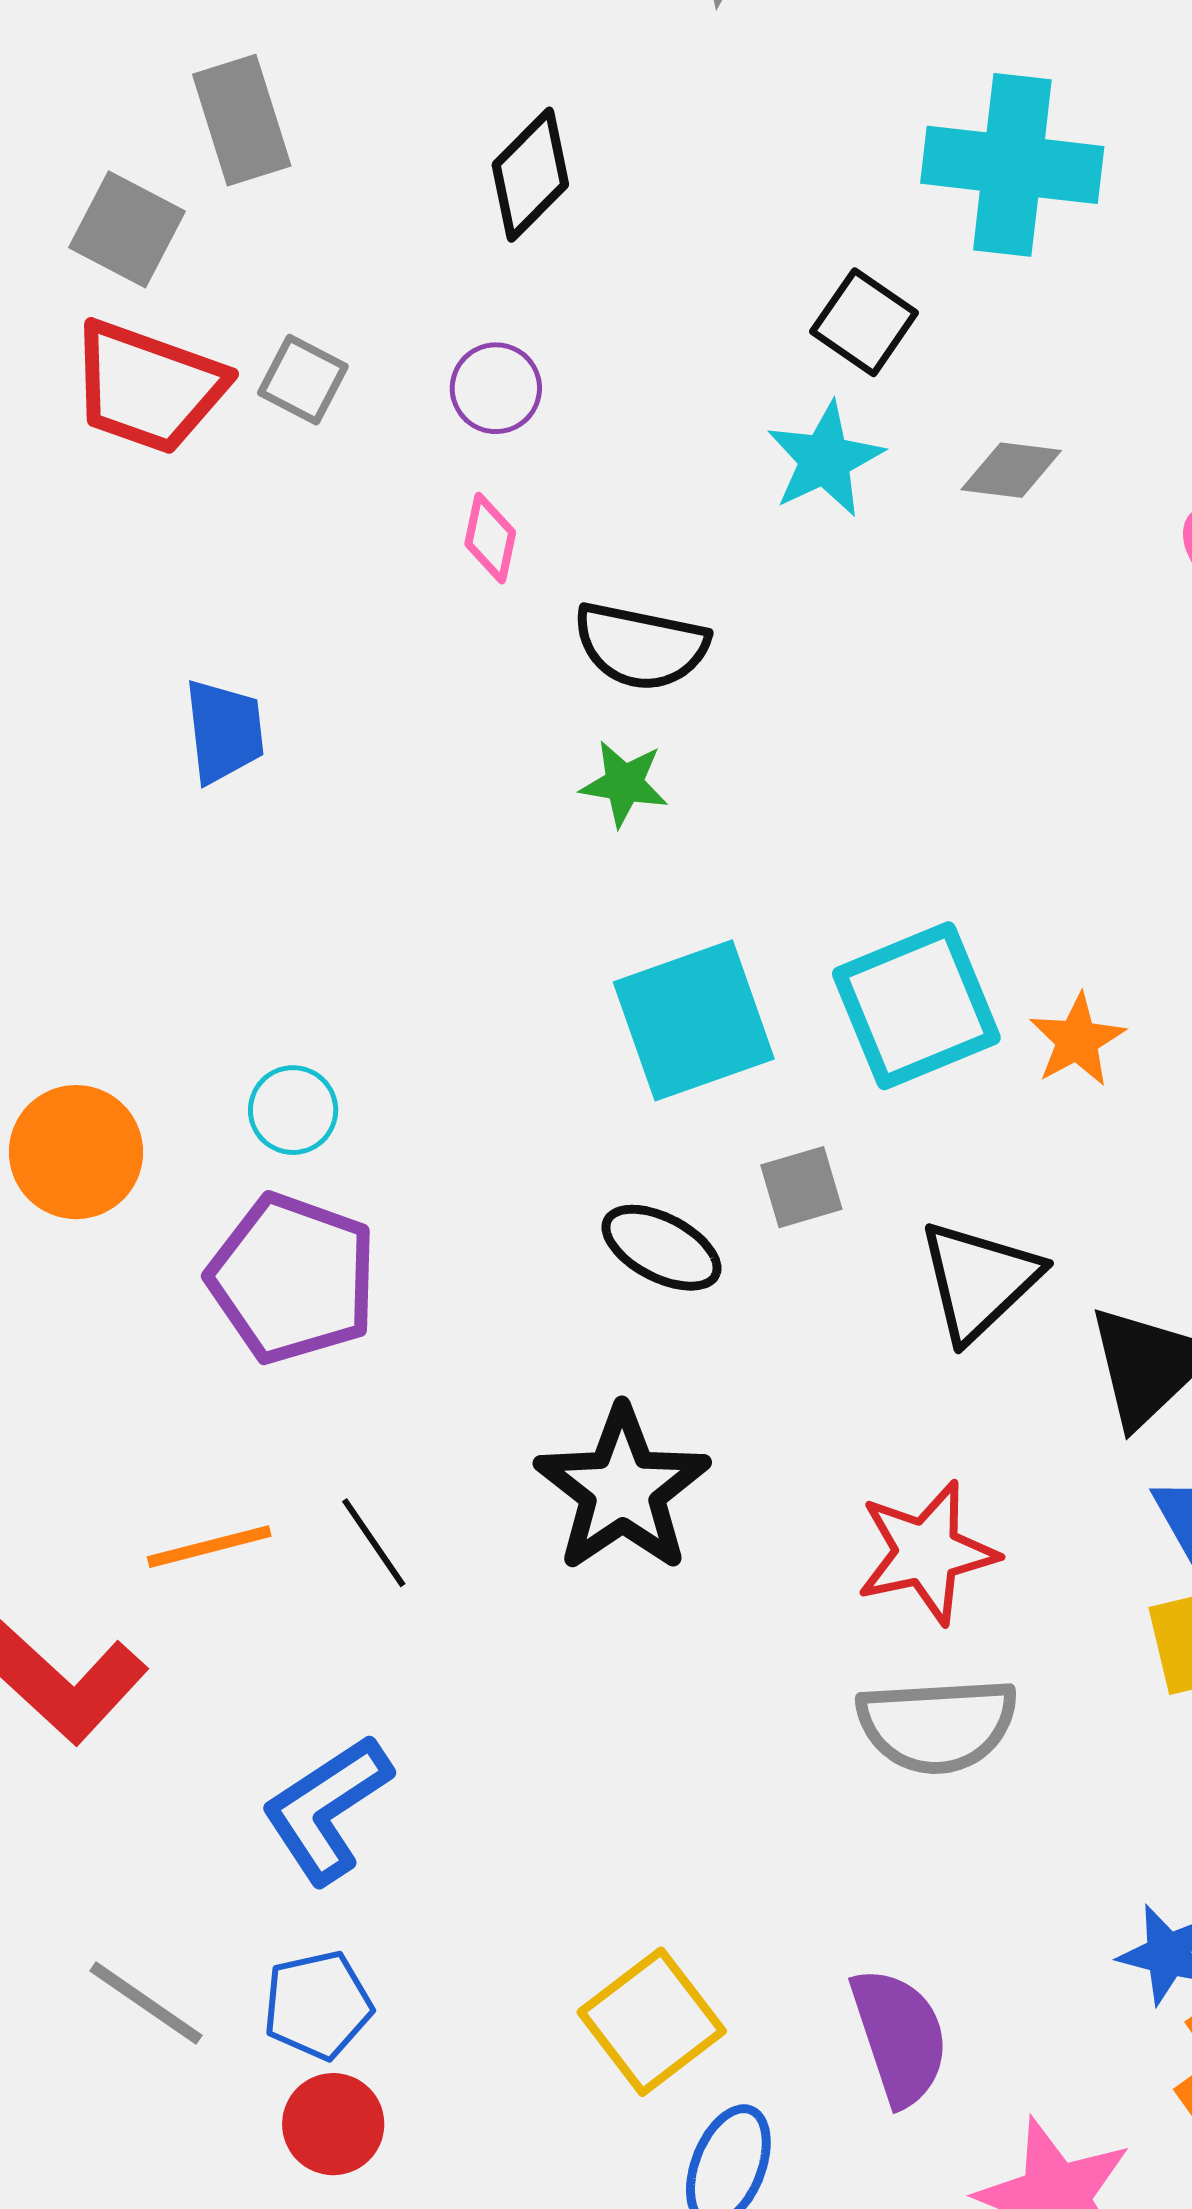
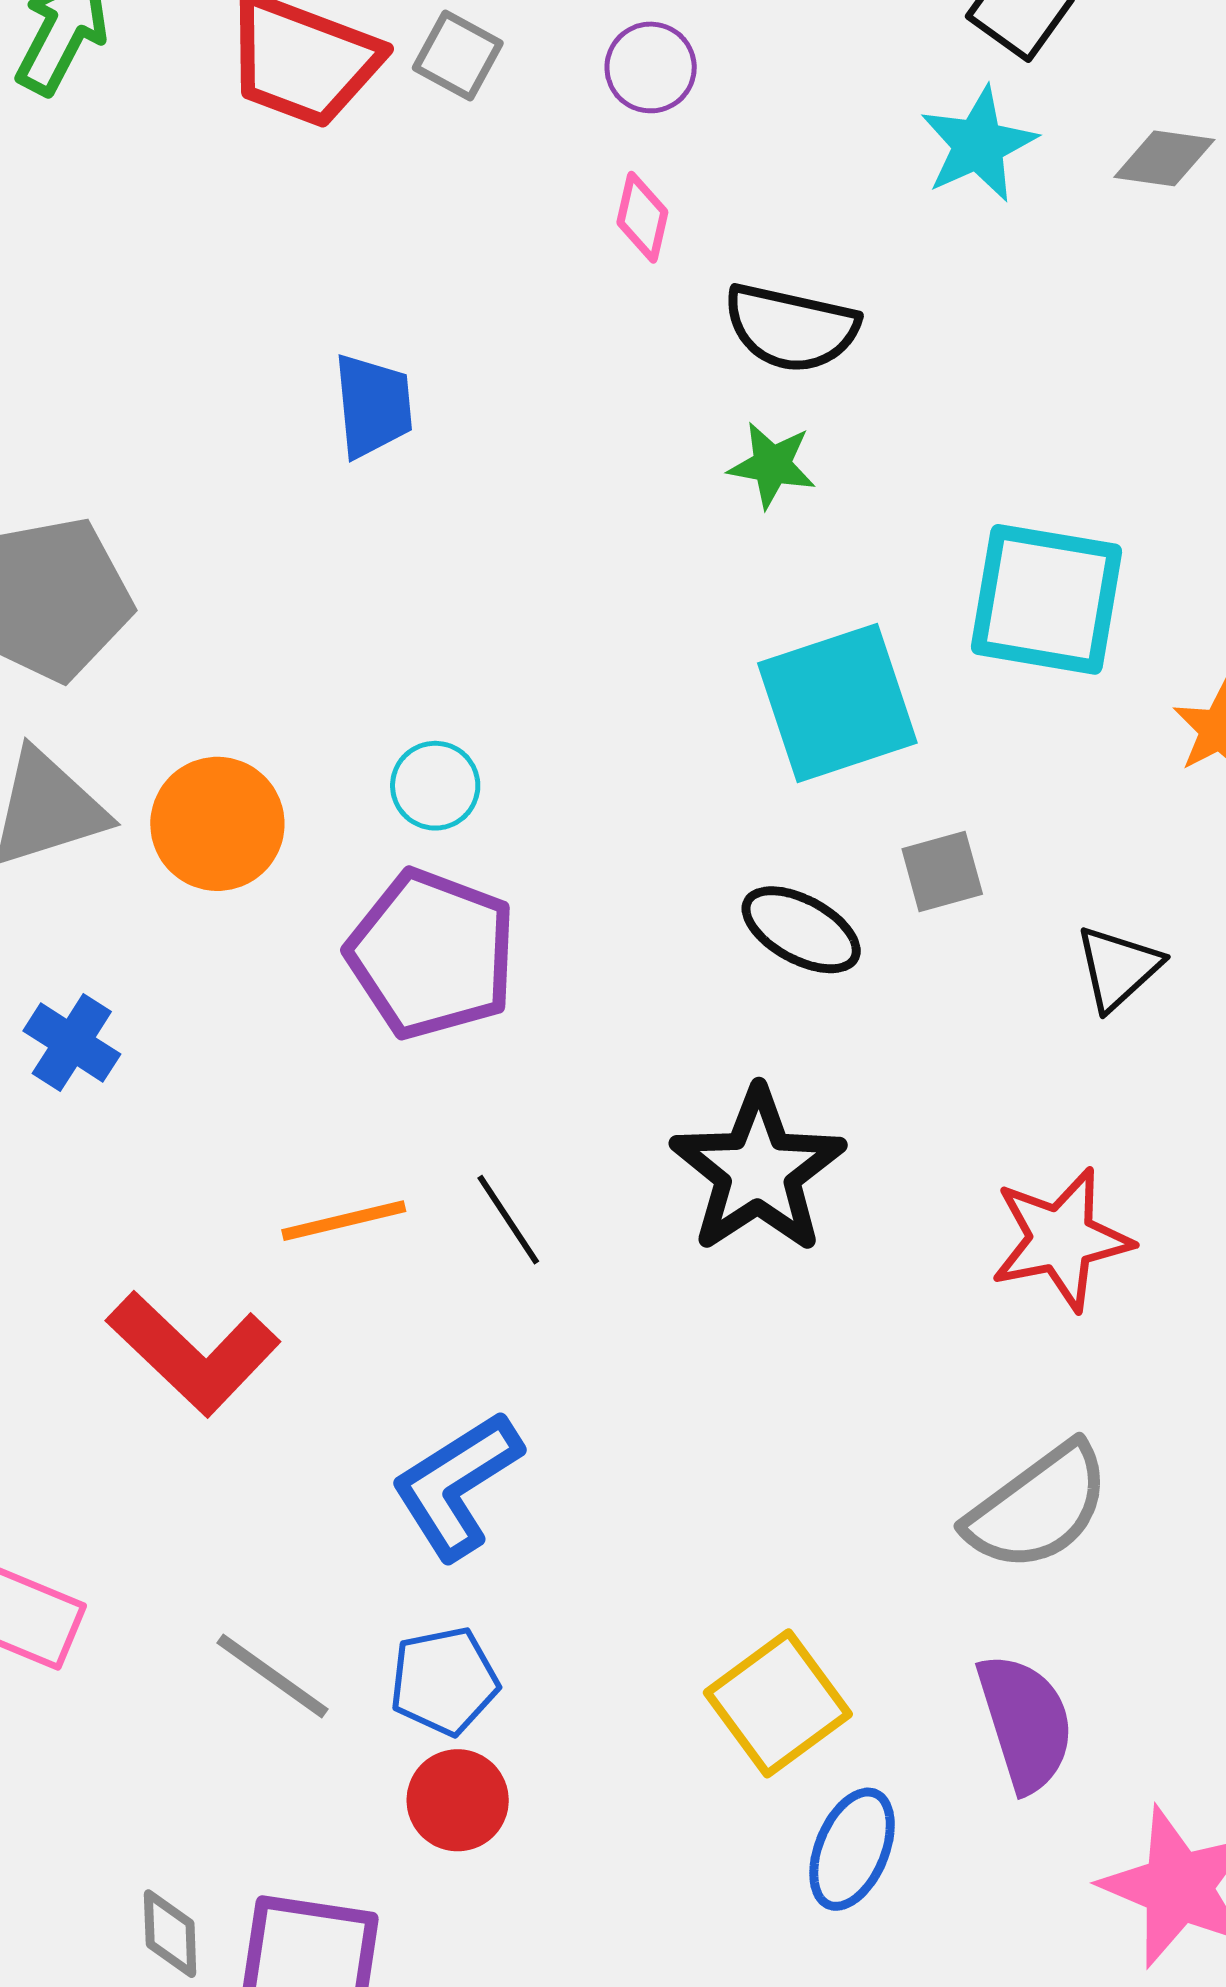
cyan square: (916, 1006) -> (1047, 599), moved, turned 31
black triangle: (979, 1280) -> (1118, 968), size x0.7
gray semicircle: (937, 1725) -> (1038, 1507), moved, turned -34

